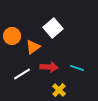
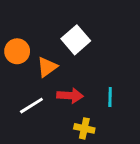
cyan line: (77, 68) -> (110, 97), turned 72
yellow cross: (59, 90) -> (84, 128), turned -32

